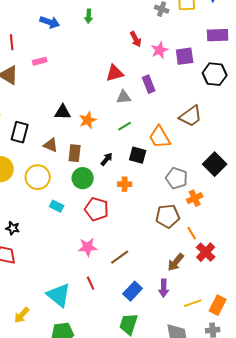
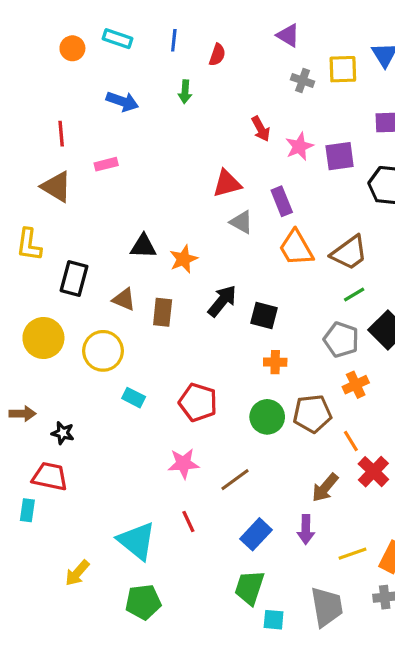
gray triangle: (124, 97) -> (241, 222), turned 35
green line: (125, 126) -> (354, 295), moved
orange trapezoid: (160, 137) -> (296, 248), moved
black arrow: (107, 159) -> (222, 301), moved, size x1.5
green circle: (83, 178) -> (267, 417), moved
gray pentagon: (177, 178) -> (341, 340), moved
orange cross: (125, 184) -> (275, 362), moved

